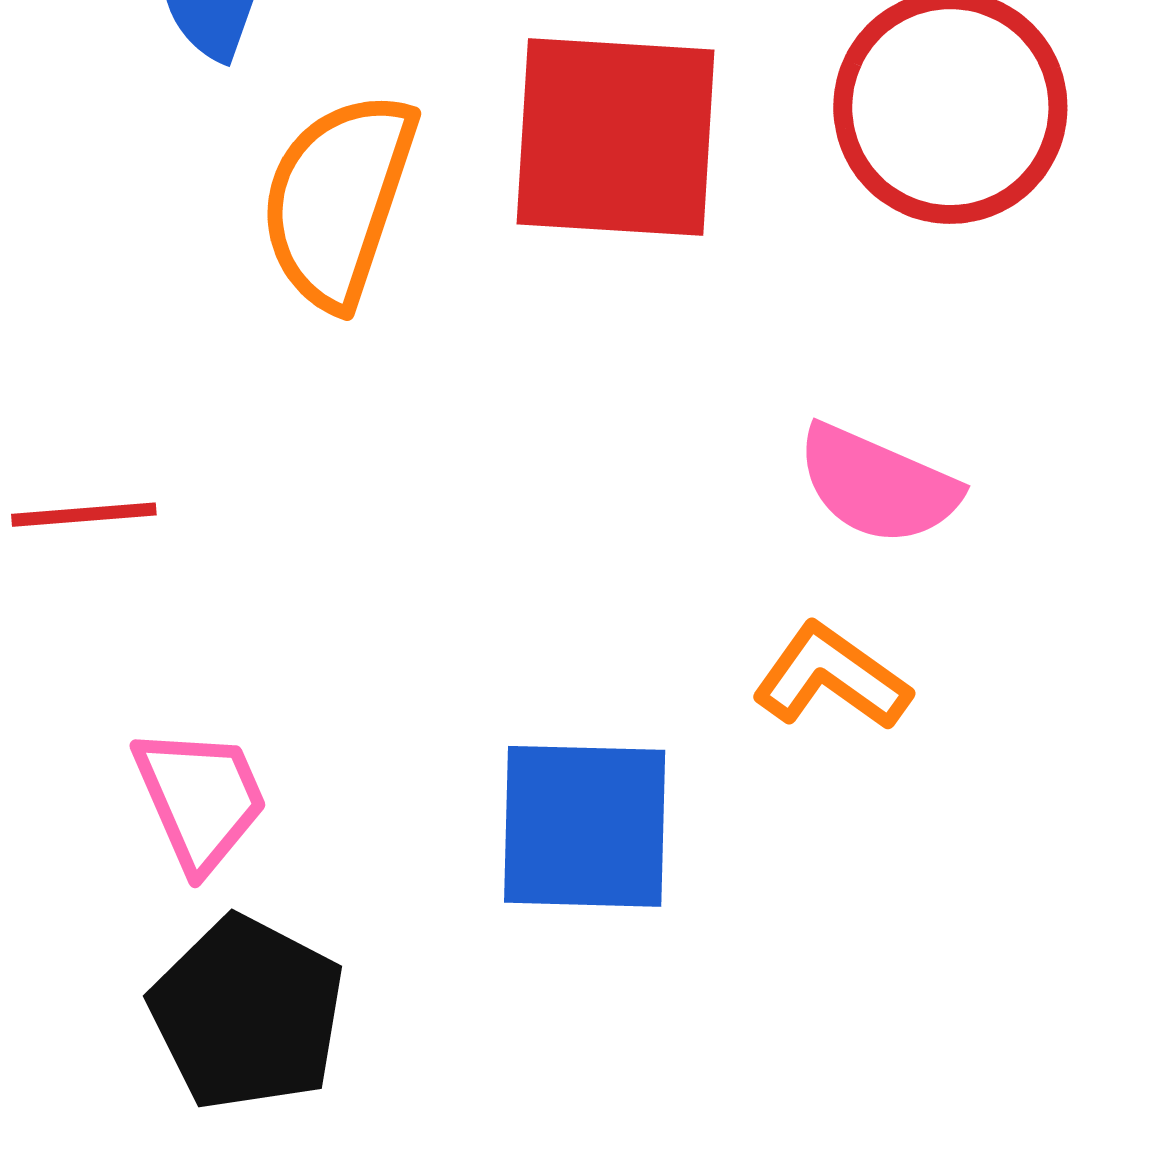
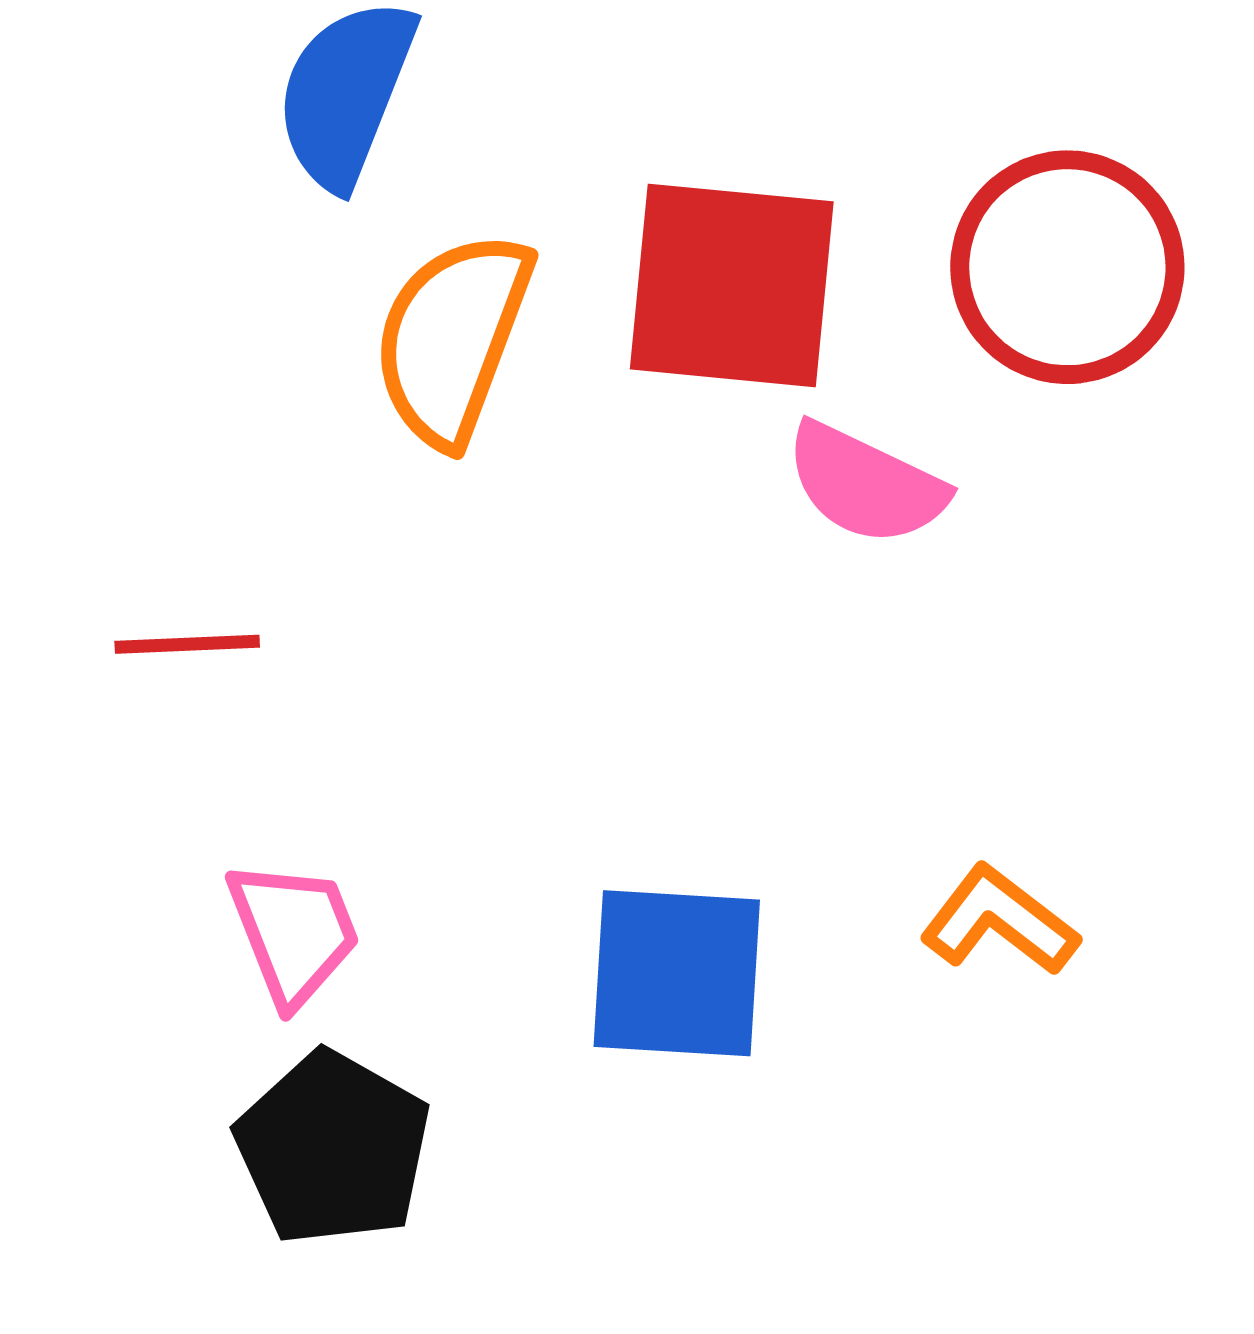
pink semicircle: (878, 485) -> (866, 484), moved
orange L-shape: (831, 677) -> (999, 921), moved

